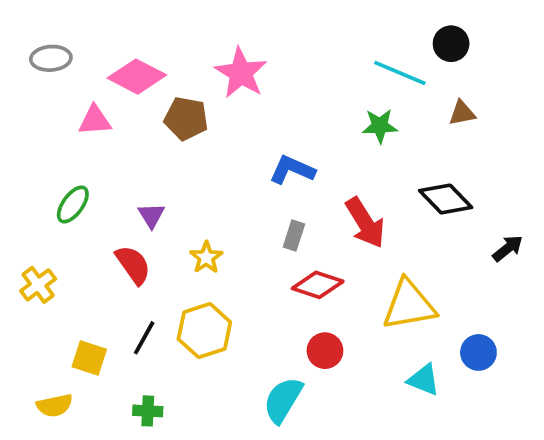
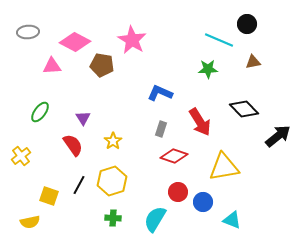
black arrow: (508, 248) -> (278, 136), size x1.5
blue circle: (478, 352) -> (203, 202), moved
cyan triangle: (424, 380) -> (232, 220), moved
green cross: (148, 411) -> (113, 218), moved

